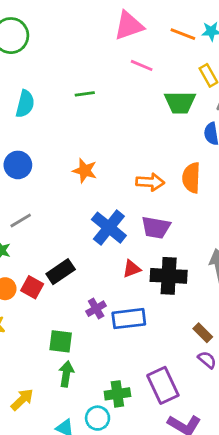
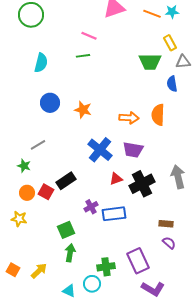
pink line: (142, 65) -> (89, 36), moved
blue circle: (18, 165) -> (50, 103), moved
black cross: (169, 276) -> (142, 184), turned -30
brown rectangle: (203, 333) -> (166, 224), turned -40
green square: (61, 341) -> (66, 230), turned -30

